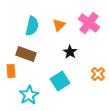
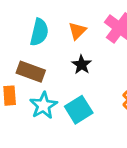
black star: (70, 52) -> (82, 65), moved
cyan star: (29, 95) -> (43, 105), moved

